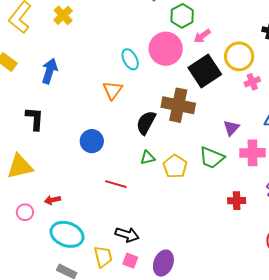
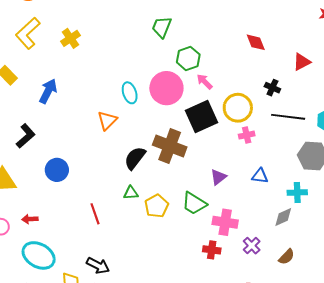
pink arrow: (202, 36) -> (205, 82), turned 72
black L-shape: (35, 119) -> (26, 136), turned 35
blue circle: (92, 141) -> (57, 170), moved
pink cross: (252, 153) -> (225, 222), moved
red line: (116, 184) -> (95, 214), turned 45

